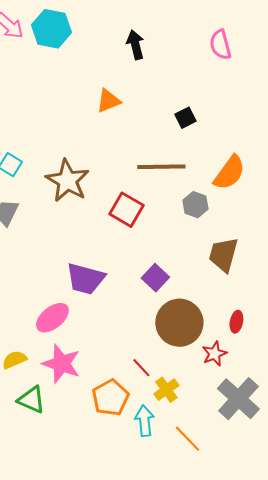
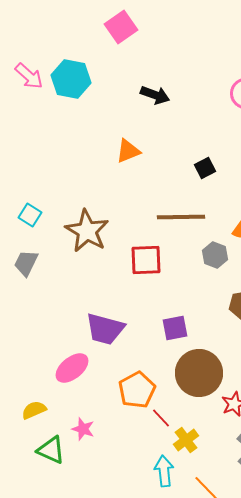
black arrow: (135, 45) -> (155, 95), turned 124
red square: (126, 210) -> (146, 260), turned -32
purple square: (155, 278) -> (175, 328), turned 36
pink star: (61, 364) -> (83, 429), moved, size x0.6
orange pentagon: (110, 398) -> (137, 390), moved

